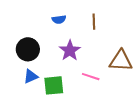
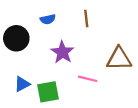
black circle: (28, 49) -> (16, 38), moved

